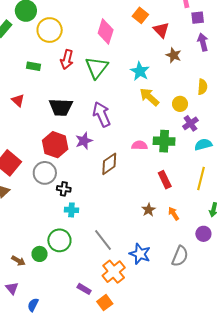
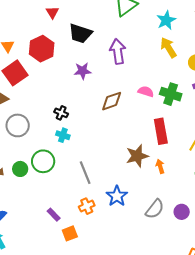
red triangle: (18, 100) -> (52, 12), moved
purple star: (84, 141) -> (83, 71), moved
red hexagon: (55, 145) -> (42, 49), moved
gray circle: (45, 173) -> (18, 125), moved
red rectangle: (165, 180) -> (161, 131), size x1.4
brown star: (149, 210) -> (137, 156), size x1.6
purple circle: (203, 234) -> (182, 212), moved
orange cross: (114, 272) -> (87, 206), size x0.7

